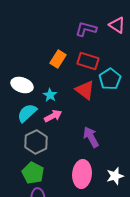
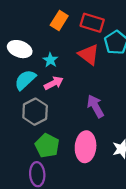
green pentagon: (33, 173) -> (47, 146), moved

